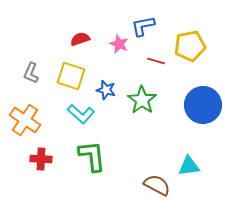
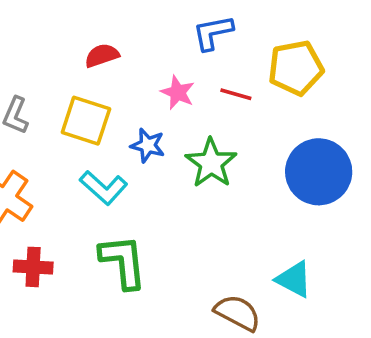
pink star: (119, 44) -> (178, 92), moved
cyan triangle: (189, 166) -> (294, 279), turned 35

